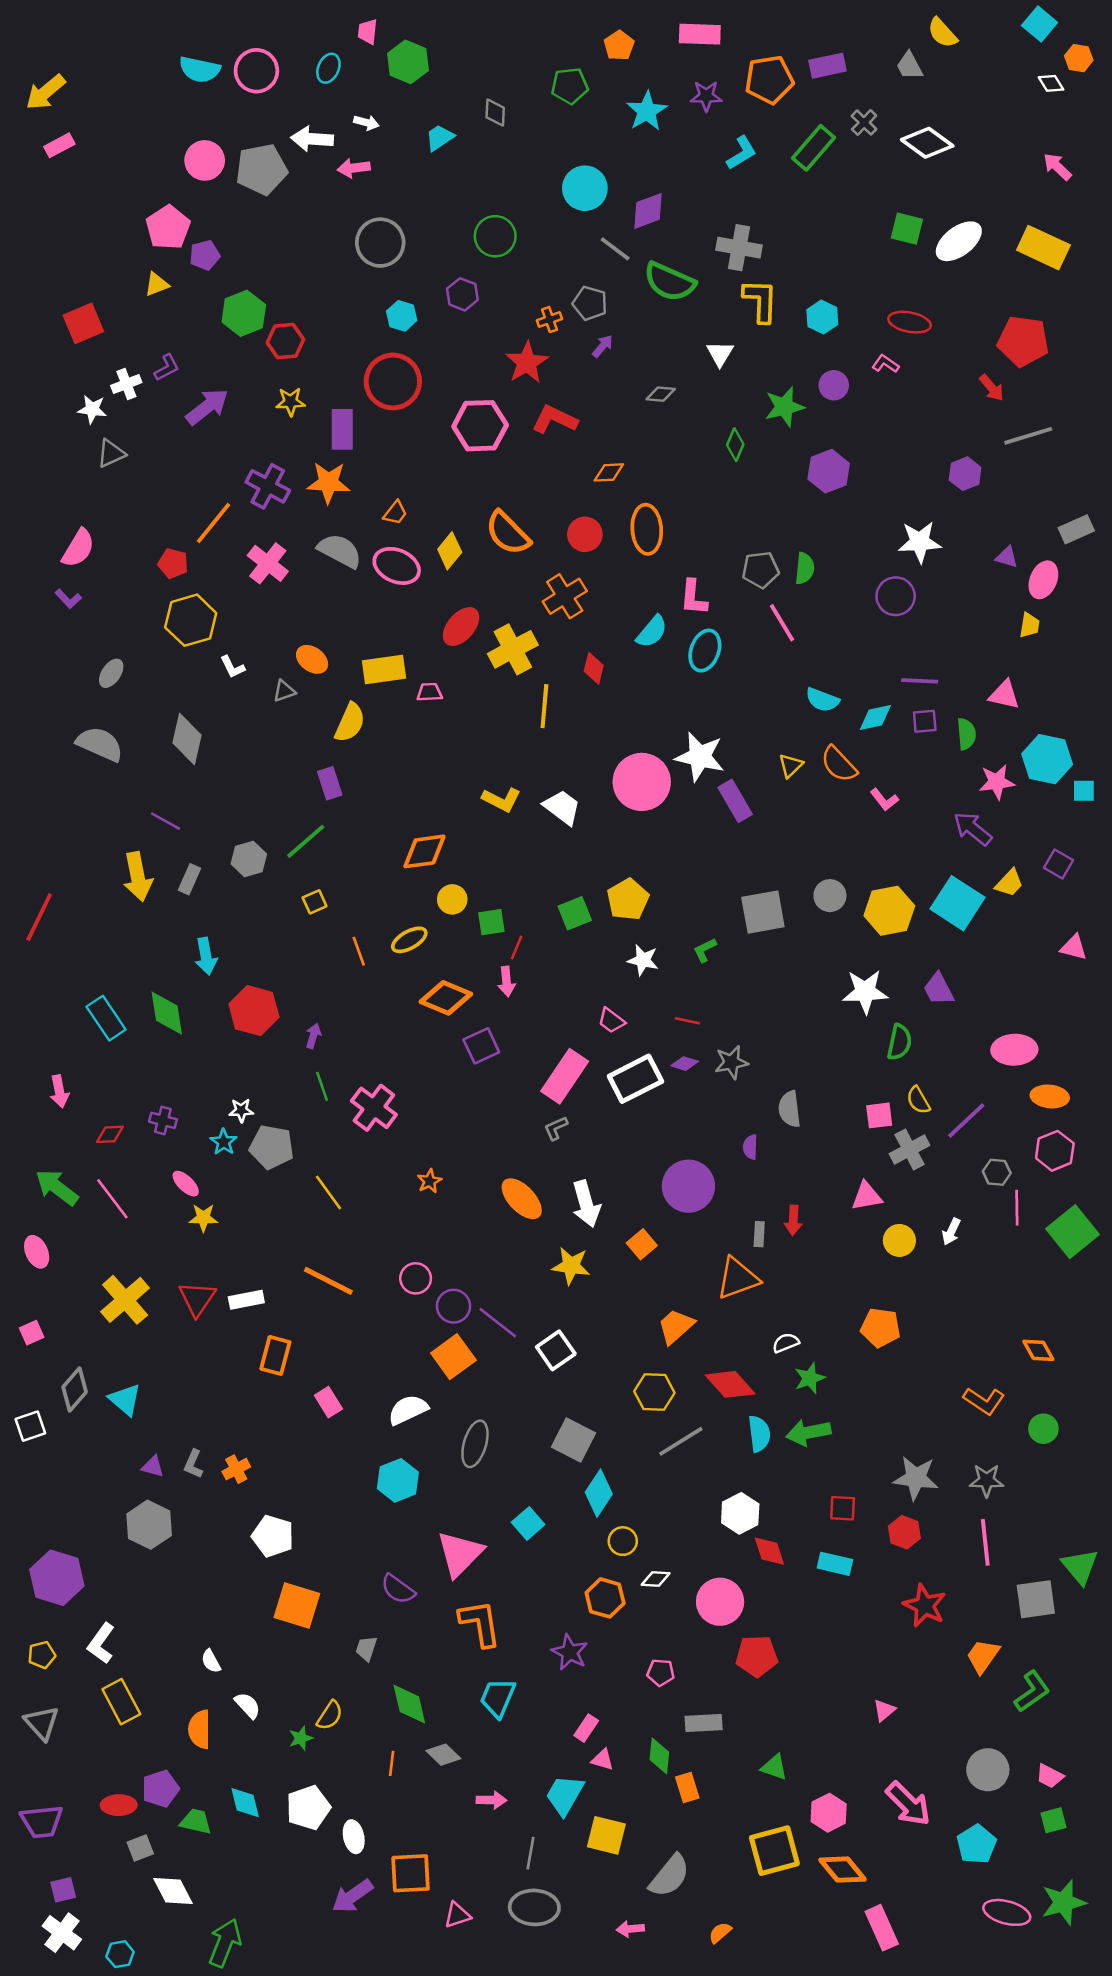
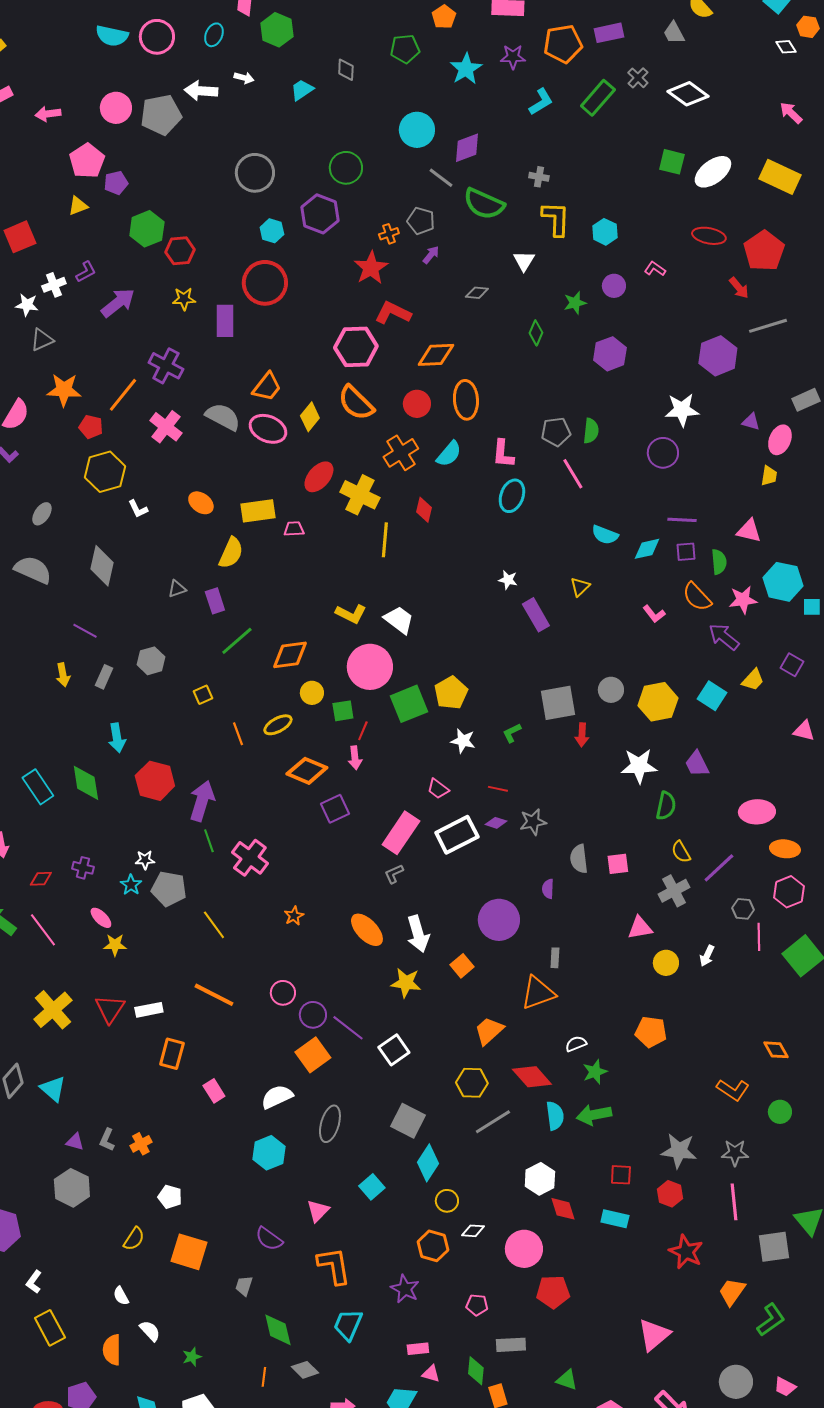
pink arrow: (354, 168) -> (48, 114), moved
gray cross: (739, 248) -> (539, 177), size x0.6
purple hexagon: (462, 294) -> (320, 214), size x1.5
red ellipse: (910, 322) -> (709, 236), moved
red pentagon: (1023, 341) -> (764, 251), turned 30
green star: (784, 407) -> (575, 303), size x0.7
pink hexagon: (480, 426) -> (356, 347), moved
orange diamond: (609, 472) -> (436, 355), size x1.5
purple hexagon: (965, 474) -> (718, 356), size x1.5
orange star: (328, 483) -> (64, 390), moved
orange trapezoid: (395, 513) -> (267, 387), size x1.5
cyan semicircle: (652, 632) -> (449, 454), moved
yellow cross: (513, 649) -> (360, 495), turned -36
gray triangle: (284, 691) -> (177, 589), moved
white star: (700, 757) -> (508, 580), size x0.5
orange semicircle: (839, 764) -> (697, 597), moved
pink circle: (642, 782) -> (370, 667), moved
green line: (306, 841) -> (237, 641), moved
yellow arrow: (138, 877) -> (63, 675), size x0.6
cyan square: (958, 903) -> (712, 696), size x0.7
green square: (575, 913) -> (409, 704), size x1.4
purple arrow: (313, 1036) -> (202, 801), size x2.0
pink square: (879, 1115) -> (618, 864), moved
red arrow: (793, 1220) -> (582, 735), moved
white pentagon: (273, 1536) -> (170, 1197), size x0.7
pink triangle: (460, 1554) -> (318, 1211), size x0.6
white L-shape: (101, 1643) -> (34, 1282), size x0.7
pink triangle: (884, 1710) -> (654, 1335), size x1.8
yellow semicircle: (330, 1715) -> (134, 1239), moved
pink rectangle: (586, 1728) -> (418, 1349), turned 50

